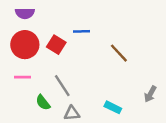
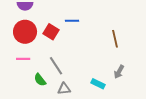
brown line: (119, 53) -> (115, 39), moved, turned 30
gray arrow: (150, 94) -> (119, 72), moved

